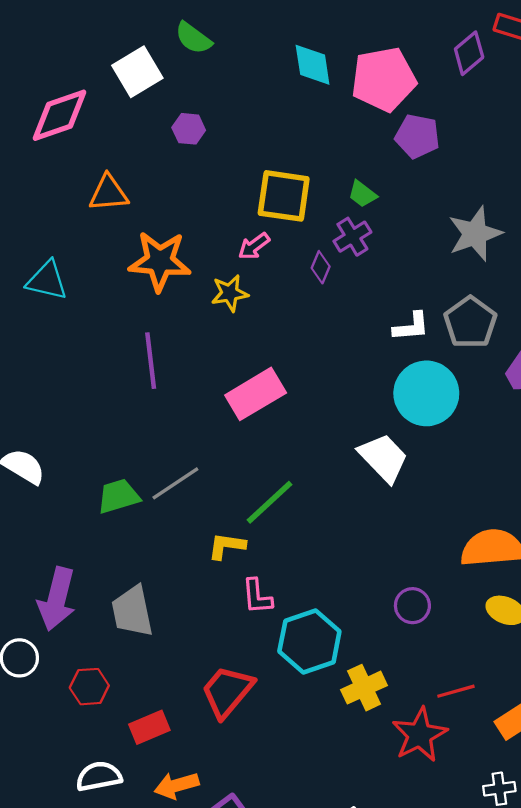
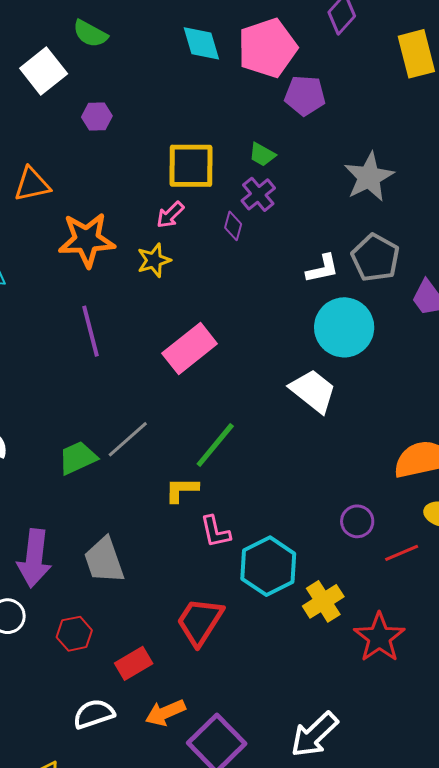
red line: (456, 691) -> (402, 553), moved

